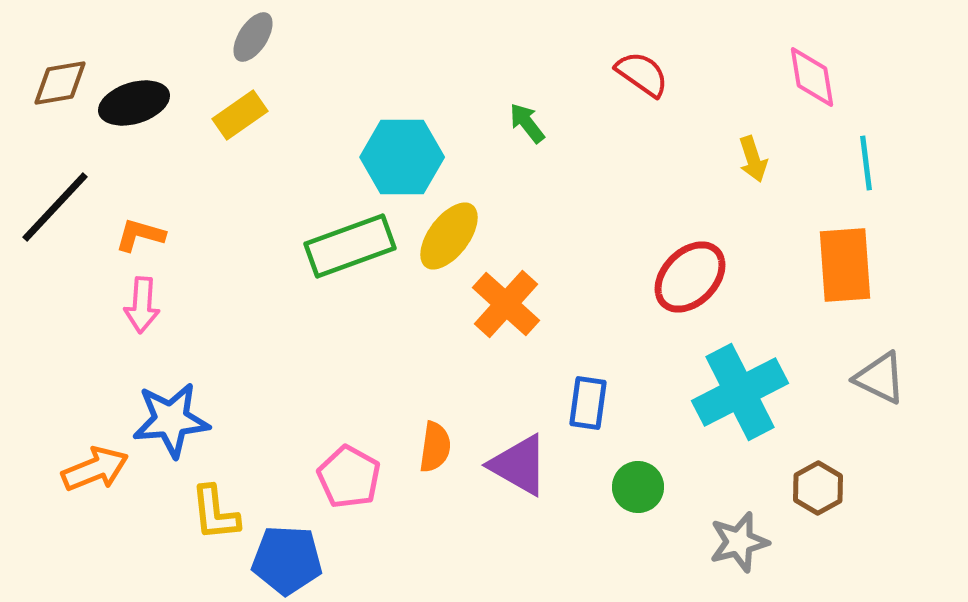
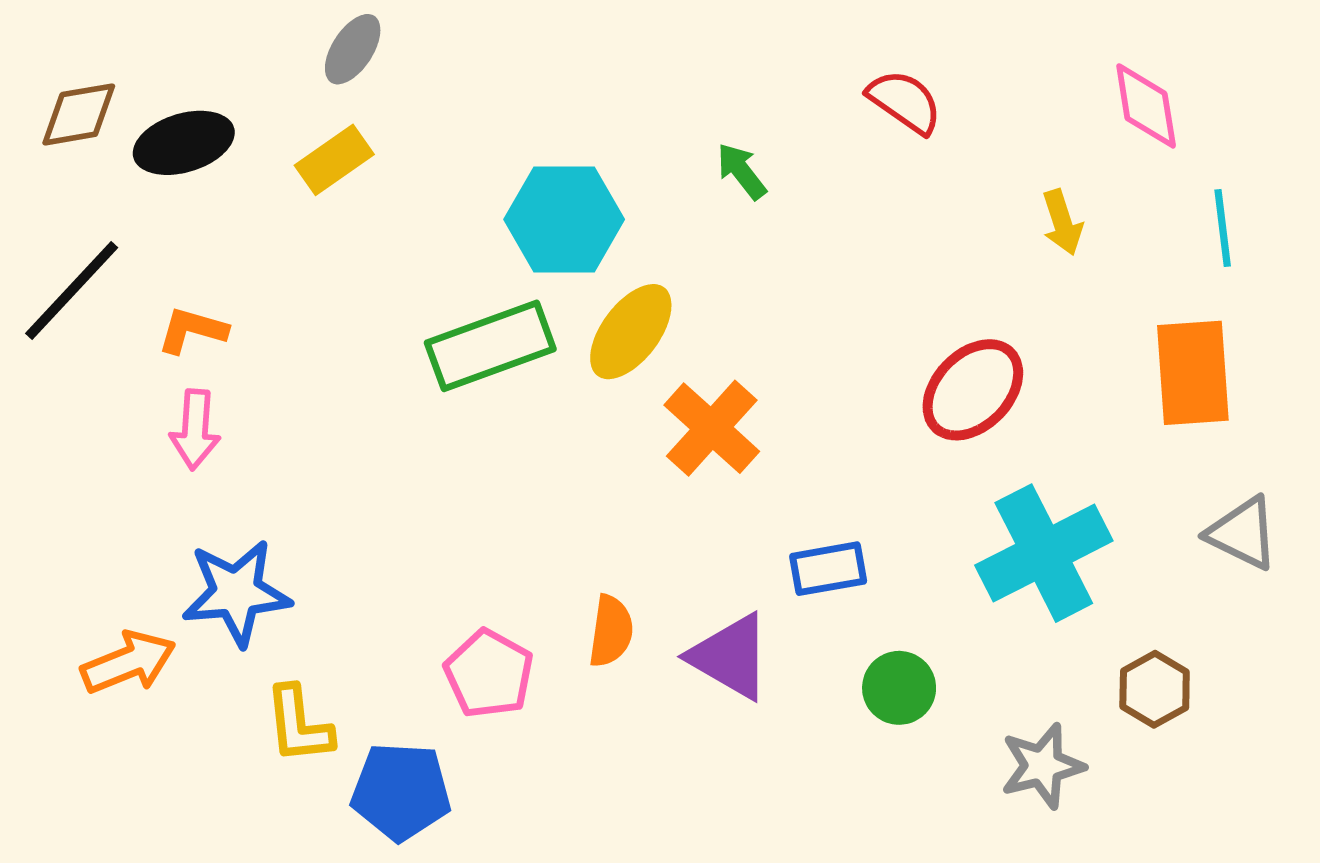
blue rectangle: (588, 403) -> (828, 569), turned 72

